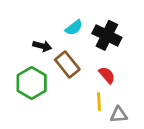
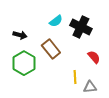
black arrow: (42, 46) -> (20, 35), moved
red semicircle: (107, 75) -> (94, 57), moved

